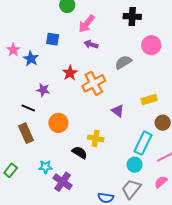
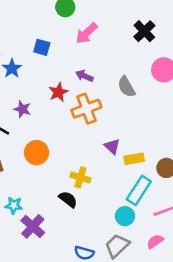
black cross: (132, 16) -> (144, 31), turned 36
purple arrow: (91, 44) -> (84, 76), moved
gray semicircle: (123, 62) -> (126, 87), turned -96
yellow rectangle: (149, 100) -> (134, 159), moved
black semicircle: (80, 152) -> (68, 199), moved

